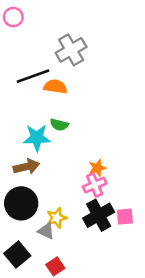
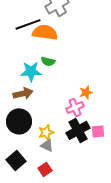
orange semicircle: (55, 87) -> (45, 32), size x1.4
orange star: (97, 168) -> (86, 92), moved
gray triangle: (46, 231) -> (47, 145), moved

